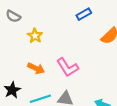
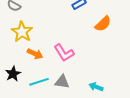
yellow star: (35, 36) -> (22, 32), moved, size x1.5

